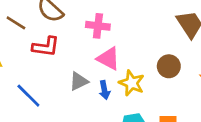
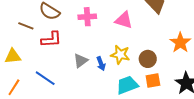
pink triangle: (108, 59) -> (124, 20), moved
brown circle: (169, 66) -> (148, 59), moved

